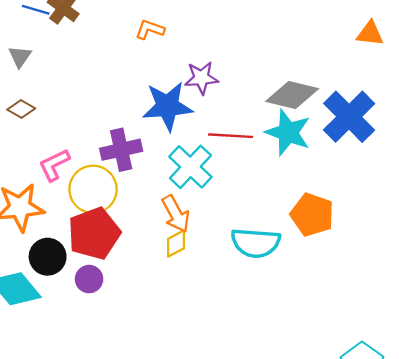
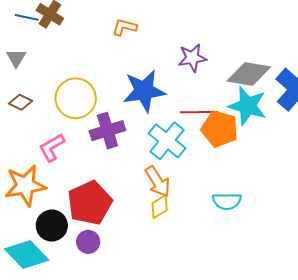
purple star: (201, 78) -> (192, 58), moved
yellow circle: (93, 189) -> (76, 98), moved
orange pentagon: (312, 215) -> (220, 129), moved
cyan semicircle: (256, 243) -> (227, 201), size x0.7

